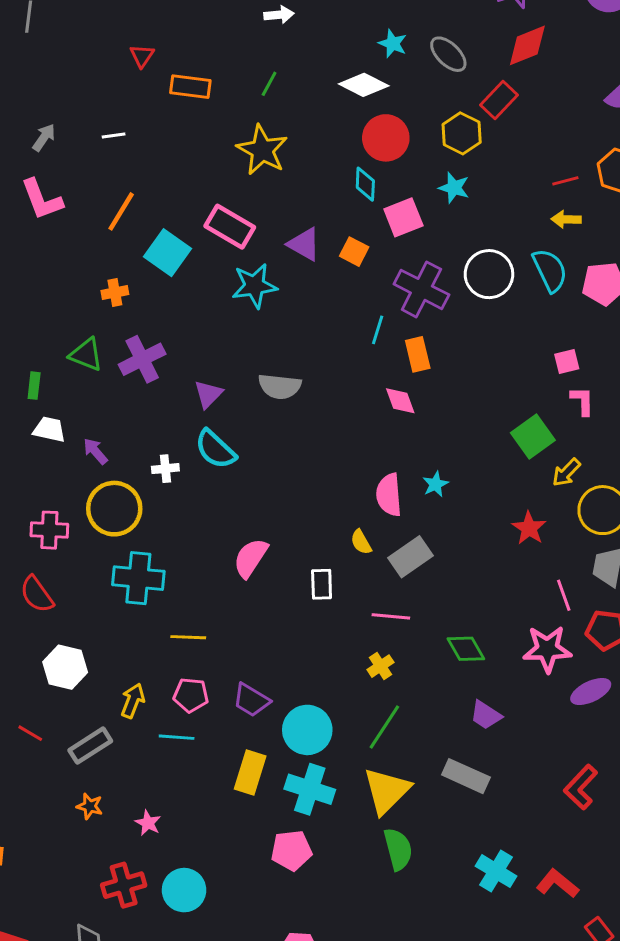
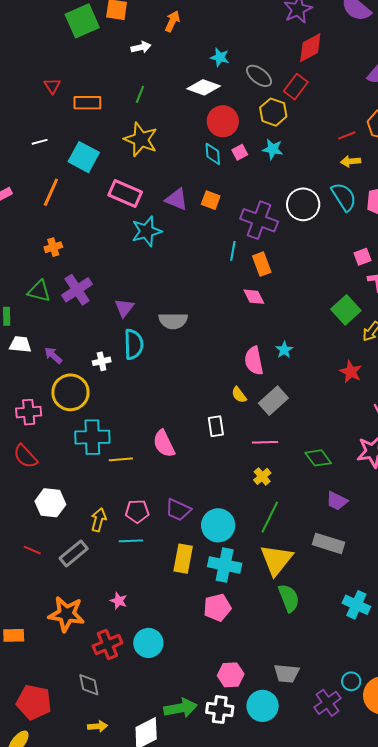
gray ellipse: (448, 54) -> (259, 76), moved
pink square: (403, 217) -> (240, 152), moved, size x0.6
cyan square: (168, 253) -> (84, 157), moved
gray semicircle: (280, 386) -> (173, 321), moved
cyan semicircle: (215, 449) -> (134, 344), turned -128
pink semicircle: (251, 558) -> (164, 444), moved, turned -52
yellow line: (188, 637) -> (121, 459), moved
orange star: (90, 806) -> (66, 614), moved, size x2.0

